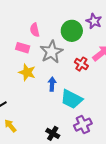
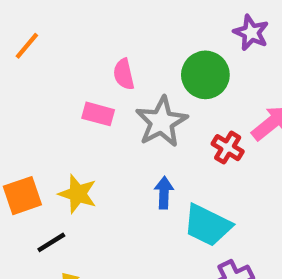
purple star: (94, 21) -> (251, 33), moved
yellow star: (27, 72) -> (78, 194), moved

